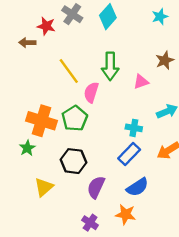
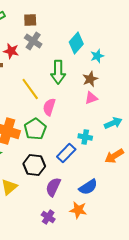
cyan diamond: (108, 17) -> (76, 43), moved
cyan star: (160, 17) -> (97, 56), moved
brown star: (165, 60) -> (90, 79), moved
green arrow: (110, 66) -> (58, 72), moved
blue rectangle: (129, 154) -> (66, 153), moved

